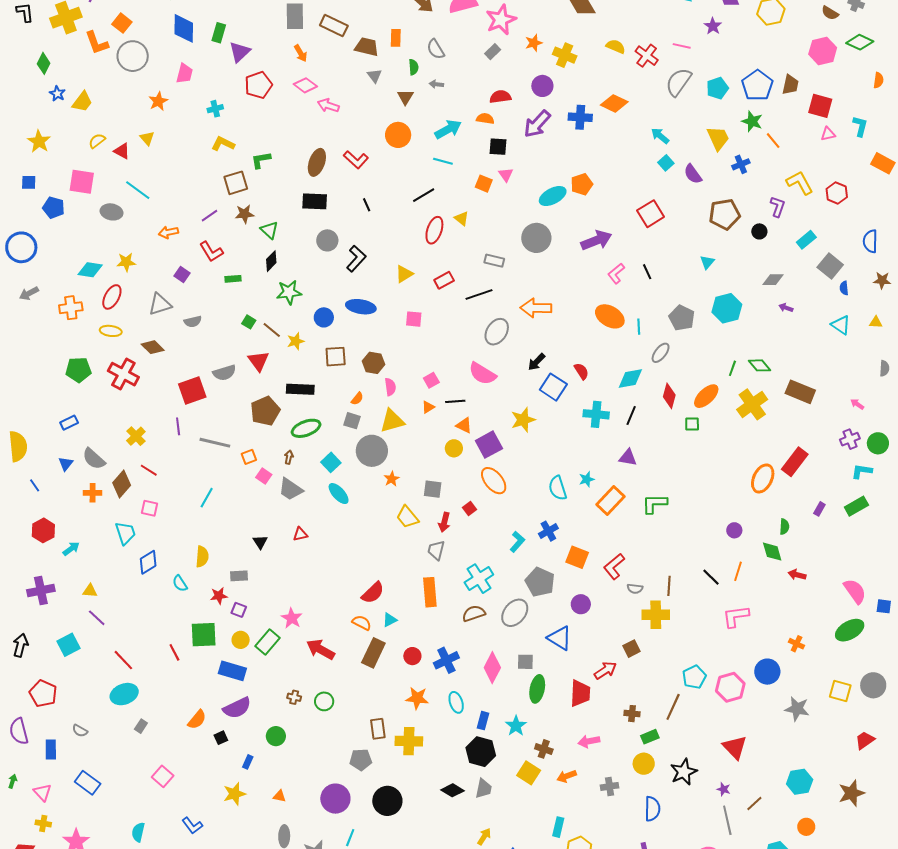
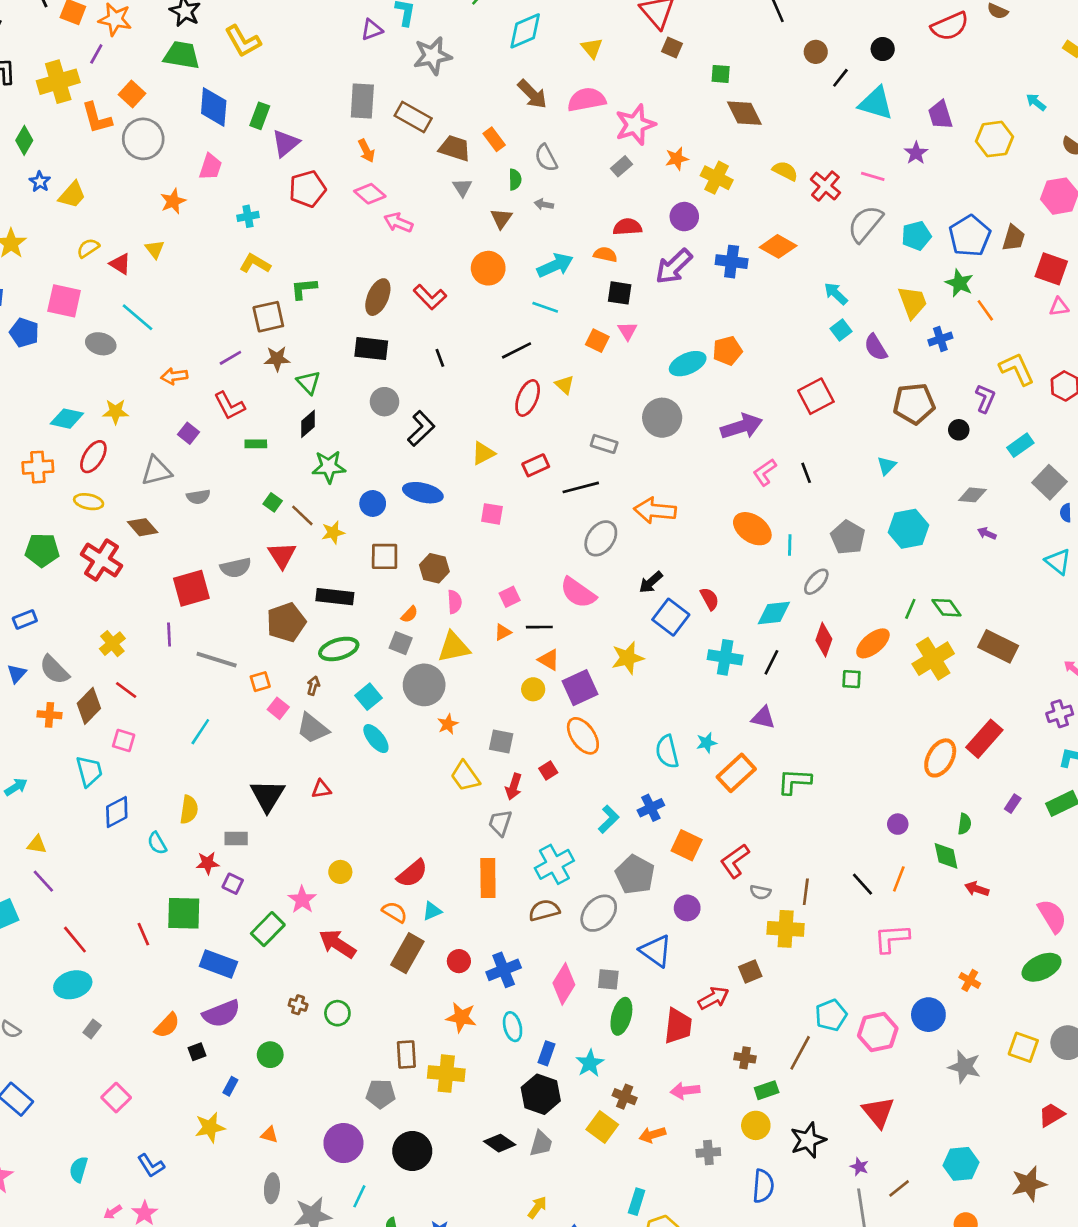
orange rectangle: (396, 38) -> (494, 139), turned -42
black triangle: (260, 542) -> (267, 796), size x1.8
yellow circle: (241, 640) -> (340, 872), moved

